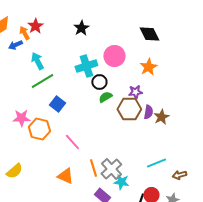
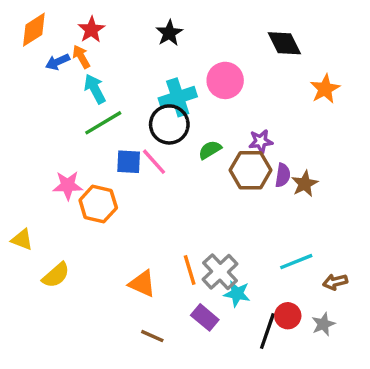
orange arrow: (24, 33) -> (81, 57), moved
orange star: (148, 67) -> (325, 89), moved
black circle: (99, 82) -> (169, 124), moved, size x1.5
blue square: (57, 104) -> (129, 162), turned -35
pink line: (72, 142) -> (154, 162), moved

